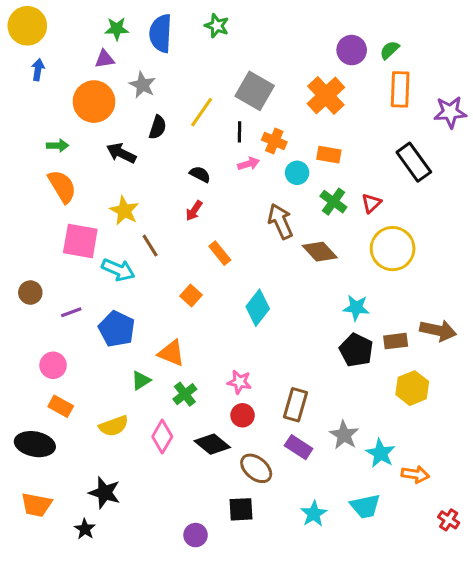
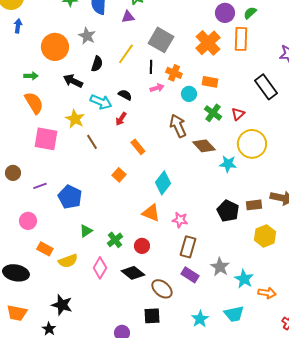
purple triangle: (105, 59) -> (128, 17), moved
orange rectangle: (400, 89) -> (241, 39), moved
cyan arrow: (118, 270) -> (101, 102), moved
cyan star: (356, 308) -> (228, 164), moved
orange triangle: (171, 353) -> (151, 213), moved
pink star: (239, 382) -> (180, 220), moved
orange rectangle: (61, 406) -> (45, 249), moved
red circle: (243, 415) -> (142, 246), moved

